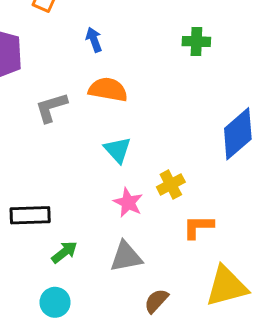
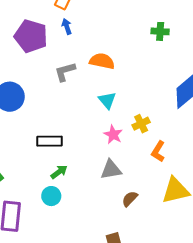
blue arrow: (94, 40) -> (67, 26), moved
orange L-shape: (198, 227) -> (158, 151), turned -60
green arrow: (64, 252) -> (59, 172), moved
cyan circle: (55, 302) -> (51, 196), moved

